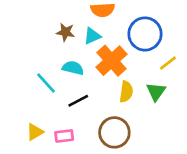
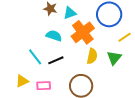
cyan line: (46, 83) -> (35, 57), moved

